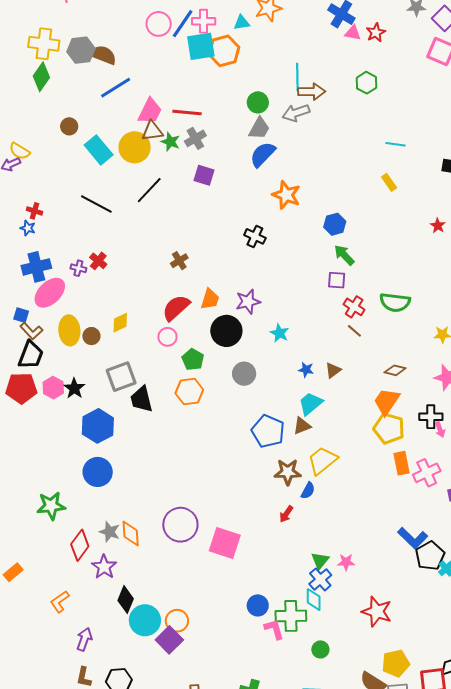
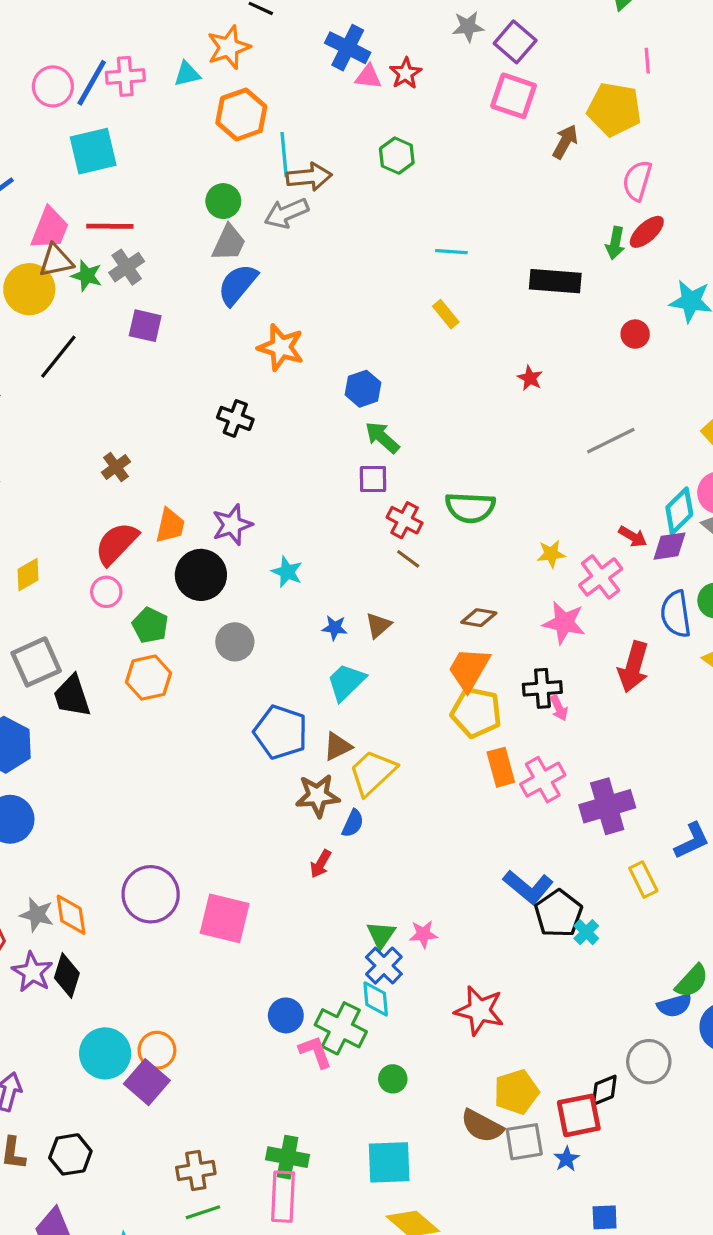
cyan square: (201, 46) -> (93, 151), moved
orange hexagon: (224, 51) -> (241, 115), moved
brown triangle: (302, 426) -> (337, 746), moved
black diamond: (126, 600) -> (67, 975), moved
green cross: (291, 616) -> (341, 1028), turned 32

